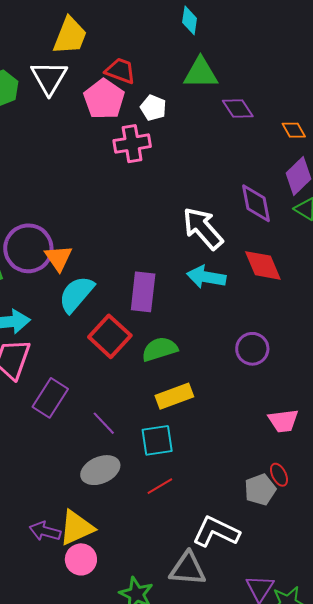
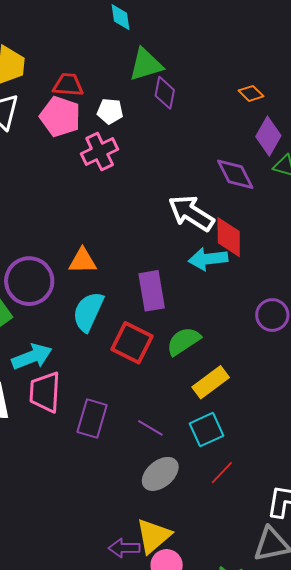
purple diamond: (238, 109) -> (165, 93), moved, turned 60
orange triangle: (58, 258) -> (83, 261), moved, turned -40
red diamond: (263, 265) -> (229, 237), moved, turned 39

